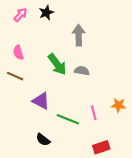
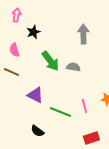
black star: (46, 13) -> (33, 32), moved
pink arrow: (20, 15) -> (16, 15), turned -32
gray arrow: (79, 35) -> (83, 34), moved

